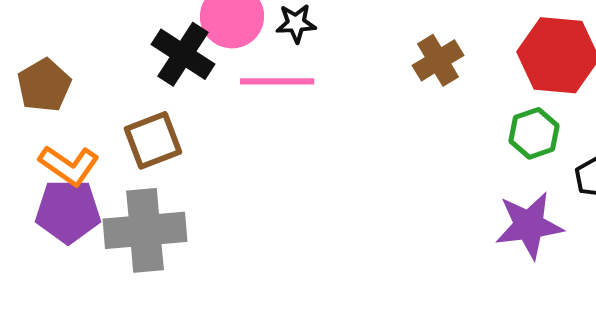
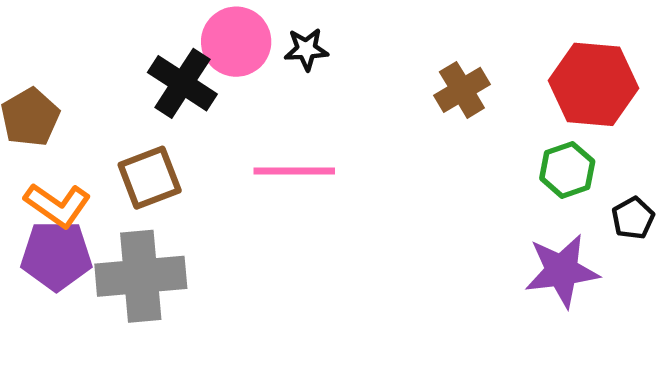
pink line: (277, 81) -> (294, 171), moved

